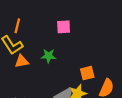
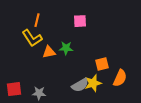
orange triangle: (22, 61) -> (49, 52), moved

